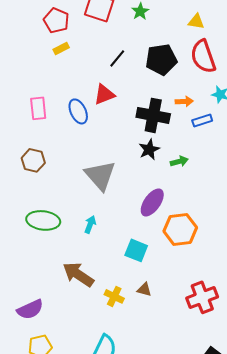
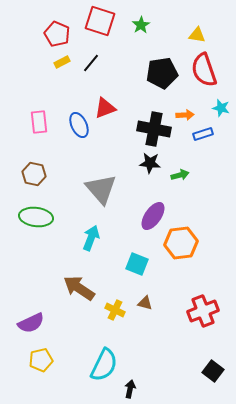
black line: (117, 58) -> (91, 63), moved
black star: (149, 149) -> (150, 163), turned 30
green ellipse: (43, 220) -> (36, 217), moved
cyan arrow: (90, 224) -> (91, 238), size x1.4

